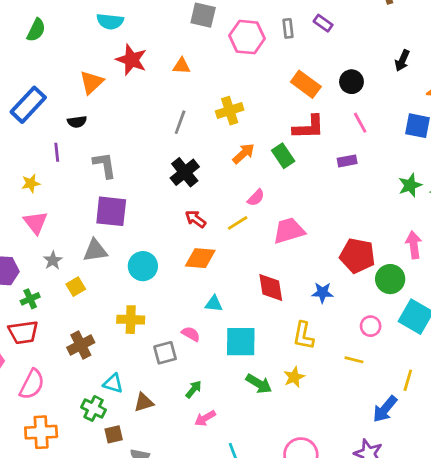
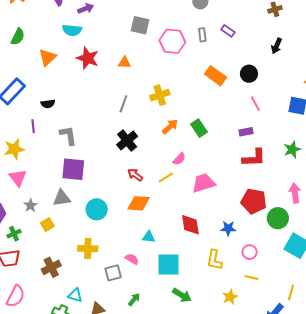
black arrow: (402, 61) -> (277, 46), moved
orange triangle: (92, 82) -> (47, 57), moved
red L-shape: (309, 127) -> (254, 158), moved
yellow star: (31, 183) -> (14, 149), size x1.5
pink circle: (371, 326) -> (250, 252), moved
yellow star: (294, 377) -> (230, 297), moved

